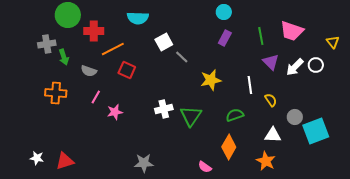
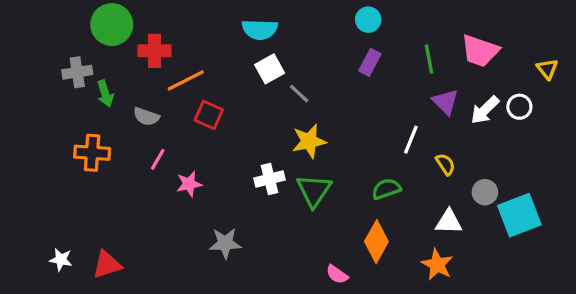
cyan semicircle: (138, 18) -> (260, 29), moved
yellow star: (211, 80) -> (309, 141), moved
white line: (250, 85) -> (411, 140), turned 30
gray star: (144, 163) -> (225, 243), moved

